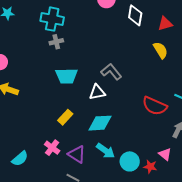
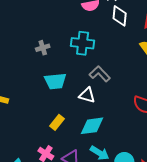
cyan cross: (52, 19) -> (83, 43), moved
white triangle: (97, 92) -> (87, 95), turned 30

